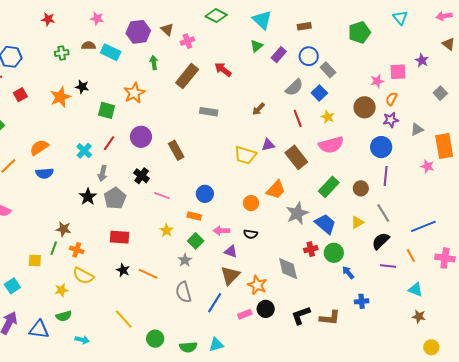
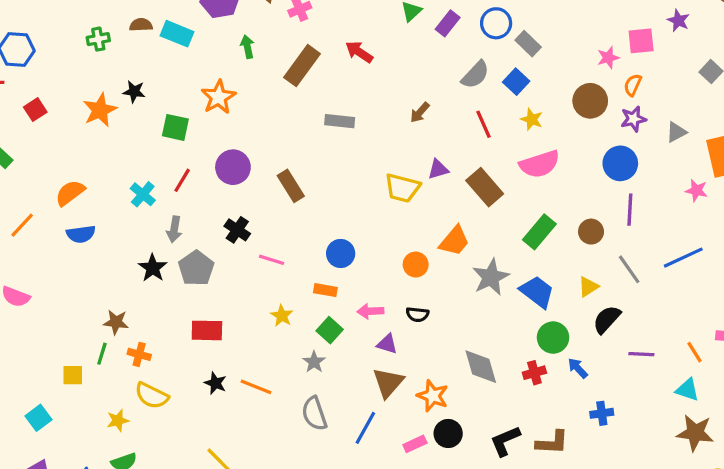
blue line: (423, 226) -> (683, 258), moved
black semicircle: (381, 241) -> (607, 319), moved
red cross: (311, 249) -> (534, 373), moved
orange line: (411, 256) -> (695, 352), moved
brown star: (419, 316) -> (695, 433), size x1.6

